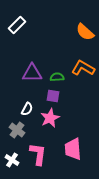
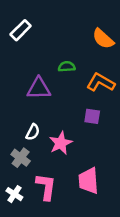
green semicircle: (57, 77) -> (67, 67), moved
purple square: (53, 96) -> (92, 116), moved

